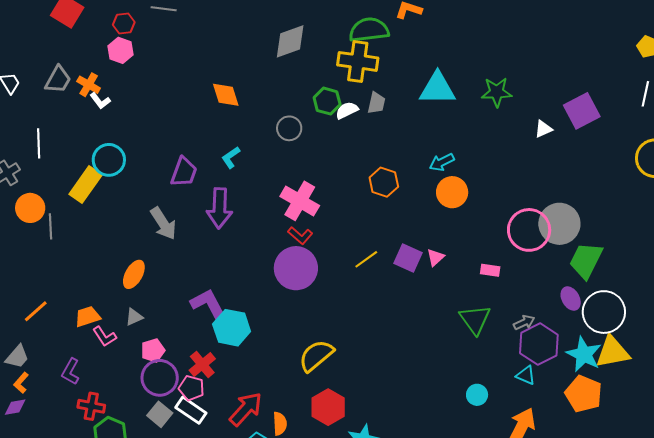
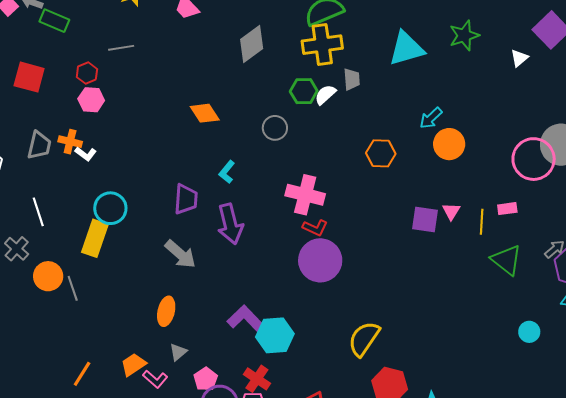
yellow line: (366, 259) -> (482, 222), moved, turned -35

